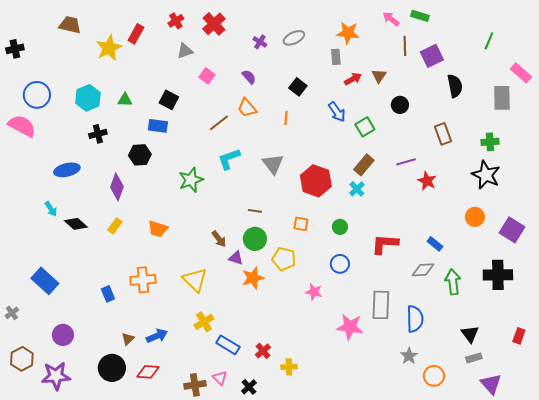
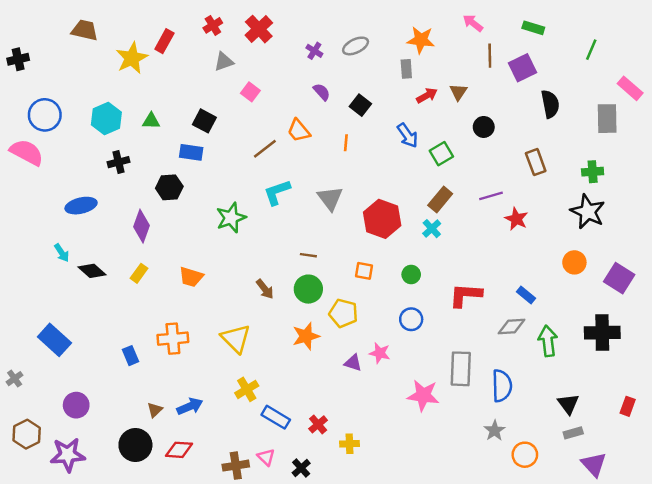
green rectangle: (420, 16) -> (533, 28), moved
purple semicircle: (249, 77) -> (322, 92), moved
purple triangle: (236, 258) -> (353, 363), moved

